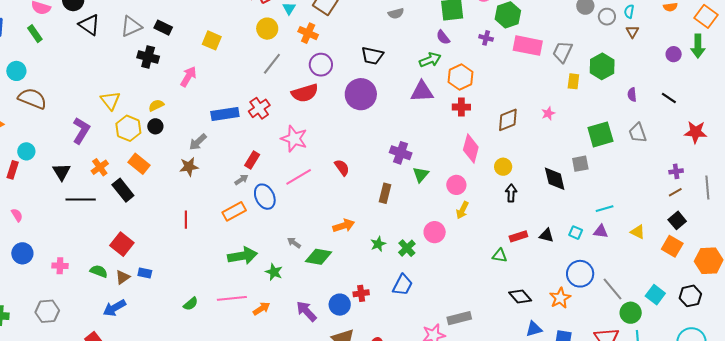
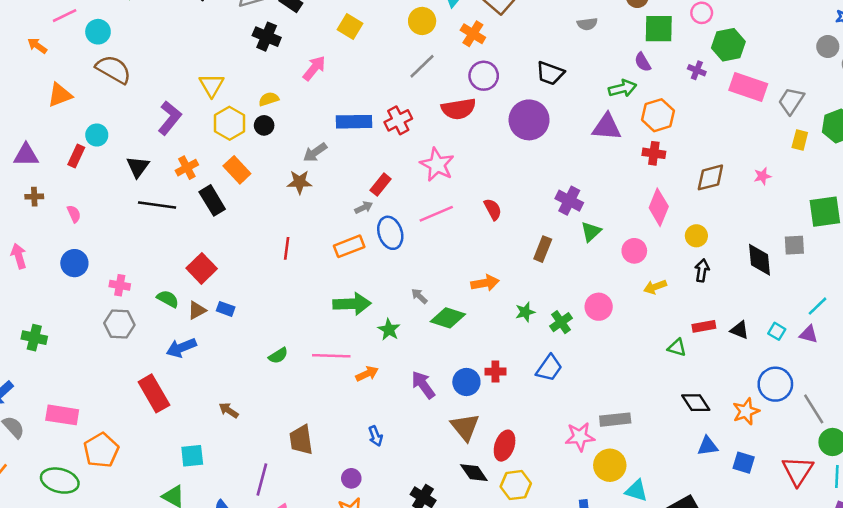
cyan line: (605, 209) -> (817, 306), turned -36
yellow arrow: (462, 210) -> (655, 287), moved, turned 36
gray hexagon: (47, 311) -> (119, 324), moved

